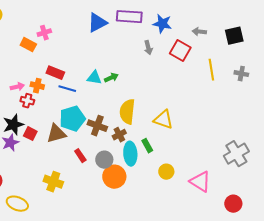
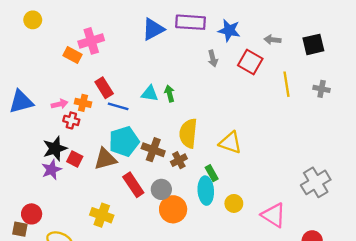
pink cross: (44, 33) -> (91, 41), size x1.5
red rectangle: (55, 73) -> (104, 88), turned 36
green arrow: (111, 78) -> (170, 94), turned -80
cyan ellipse: (130, 154) -> (206, 191), moved
red rectangle: (80, 156) -> (133, 185), size x1.5

